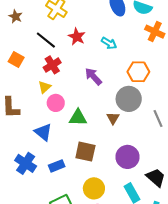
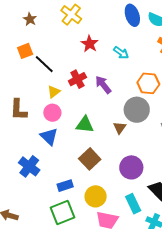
black line: (46, 40) -> (44, 64), moved
orange square: (16, 59) -> (25, 51), moved, turned 35
red cross: (52, 65) -> (77, 79), moved
pink circle: (56, 103) -> (52, 113), moved
brown square: (85, 152) -> (90, 159), turned 30
blue rectangle: (57, 166) -> (65, 186), moved

